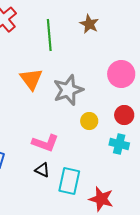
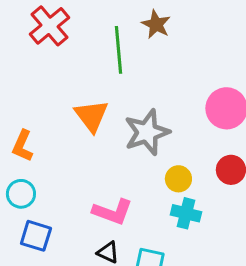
brown star: (89, 24) -> (156, 24), moved
cyan cross: (119, 144) -> (186, 213), moved

